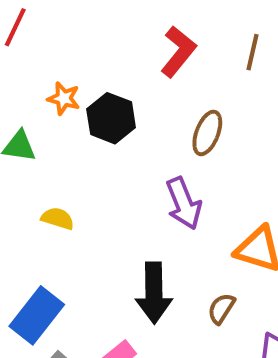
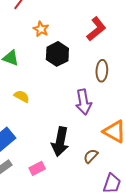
orange star: (64, 98) -> (41, 29), moved
brown ellipse: (207, 133) -> (102, 71), turned -30

